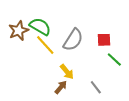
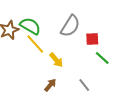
gray semicircle: (73, 40) -> (70, 26), moved
yellow arrow: (67, 72) -> (56, 60), moved

